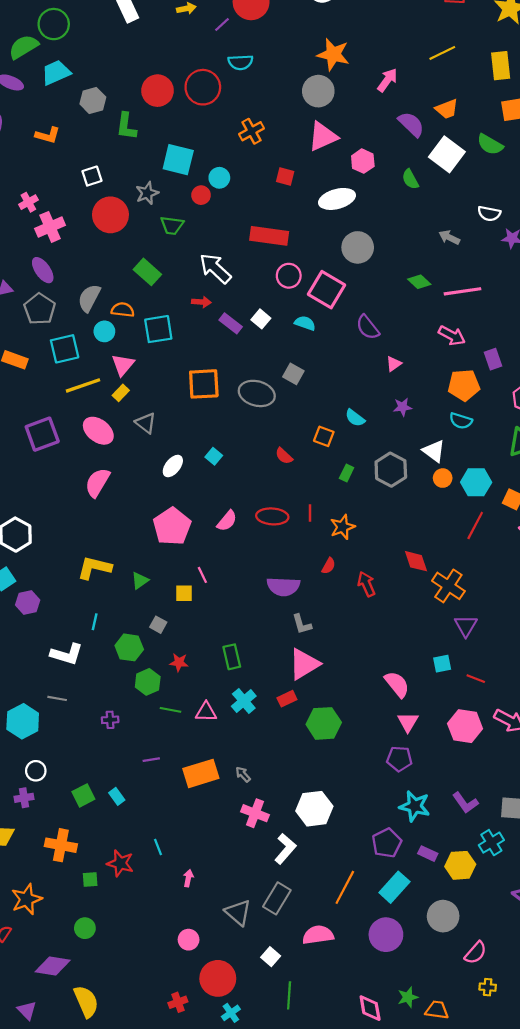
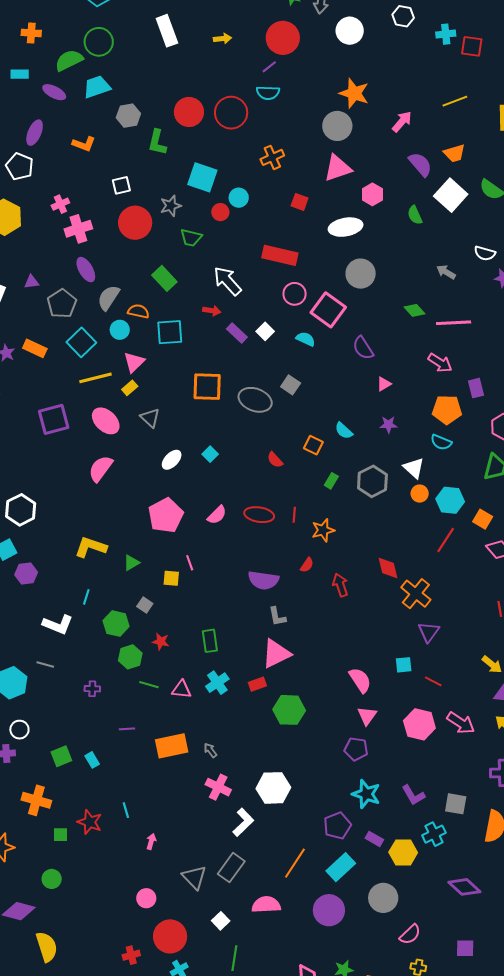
purple line: (222, 25) -> (269, 67), moved
purple ellipse: (43, 270) -> (86, 270), moved
cyan square: (65, 349) -> (81, 342), turned -36

